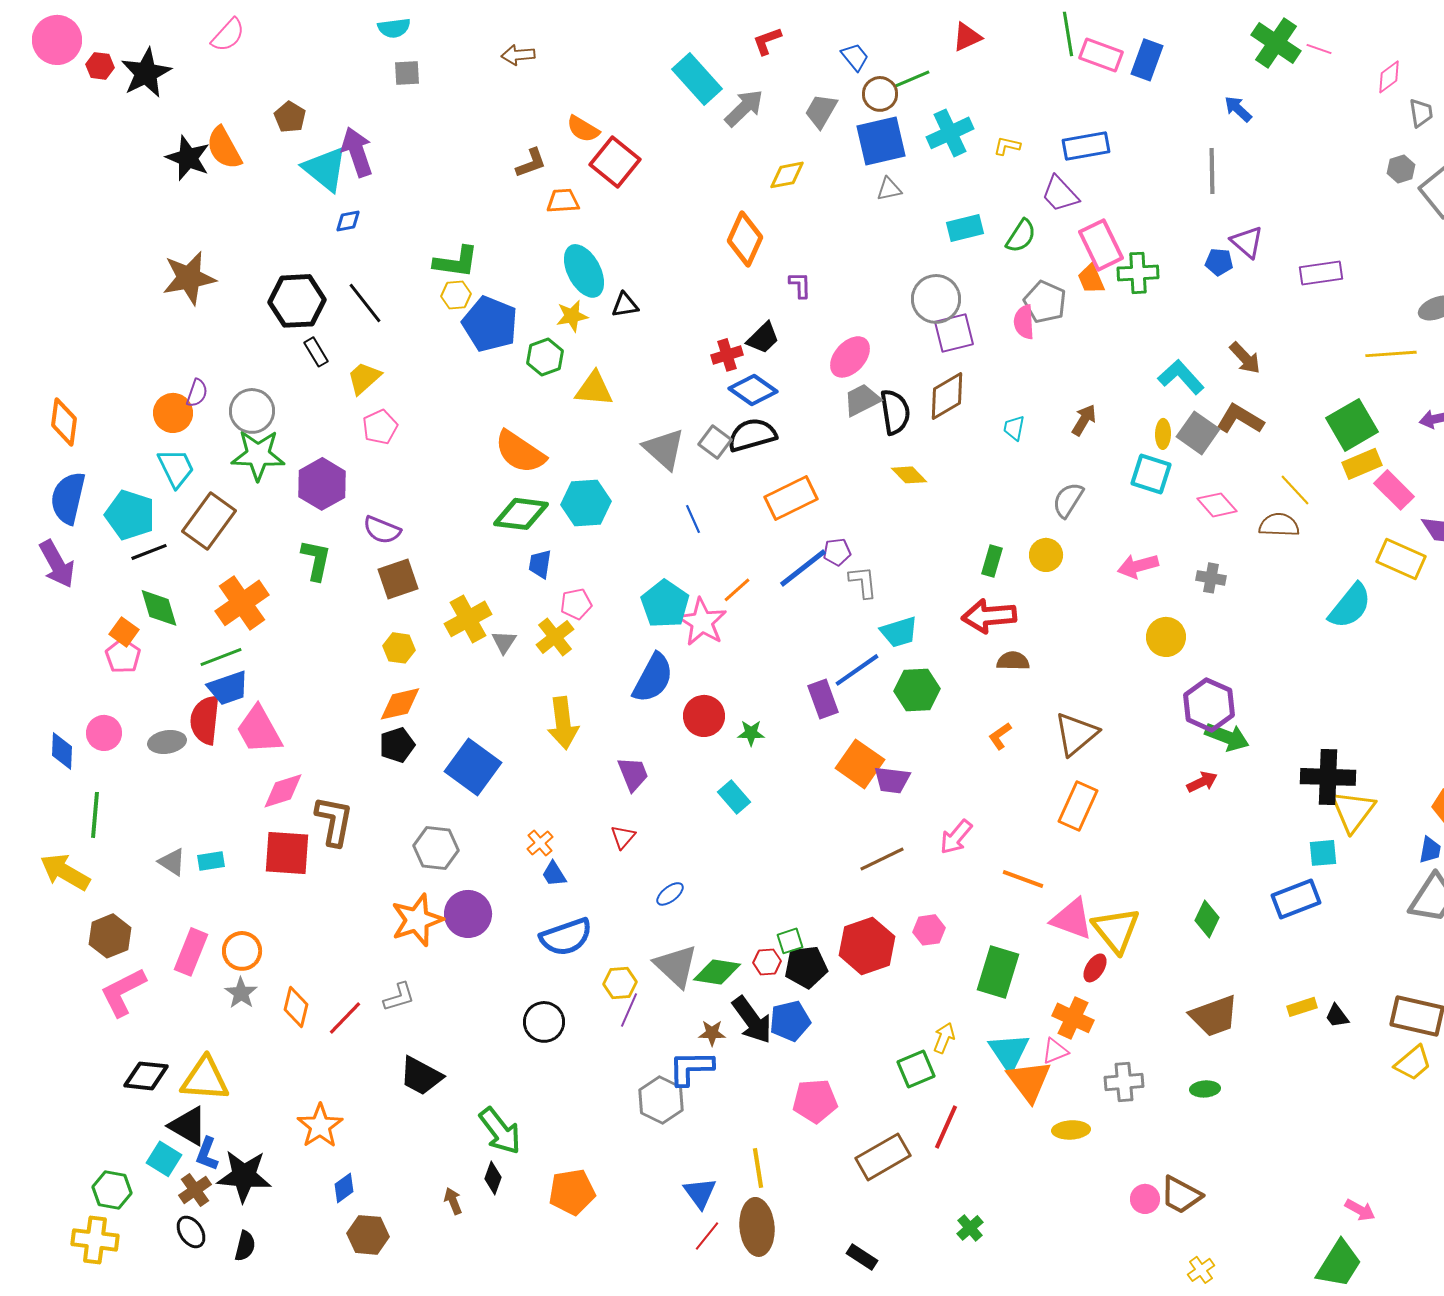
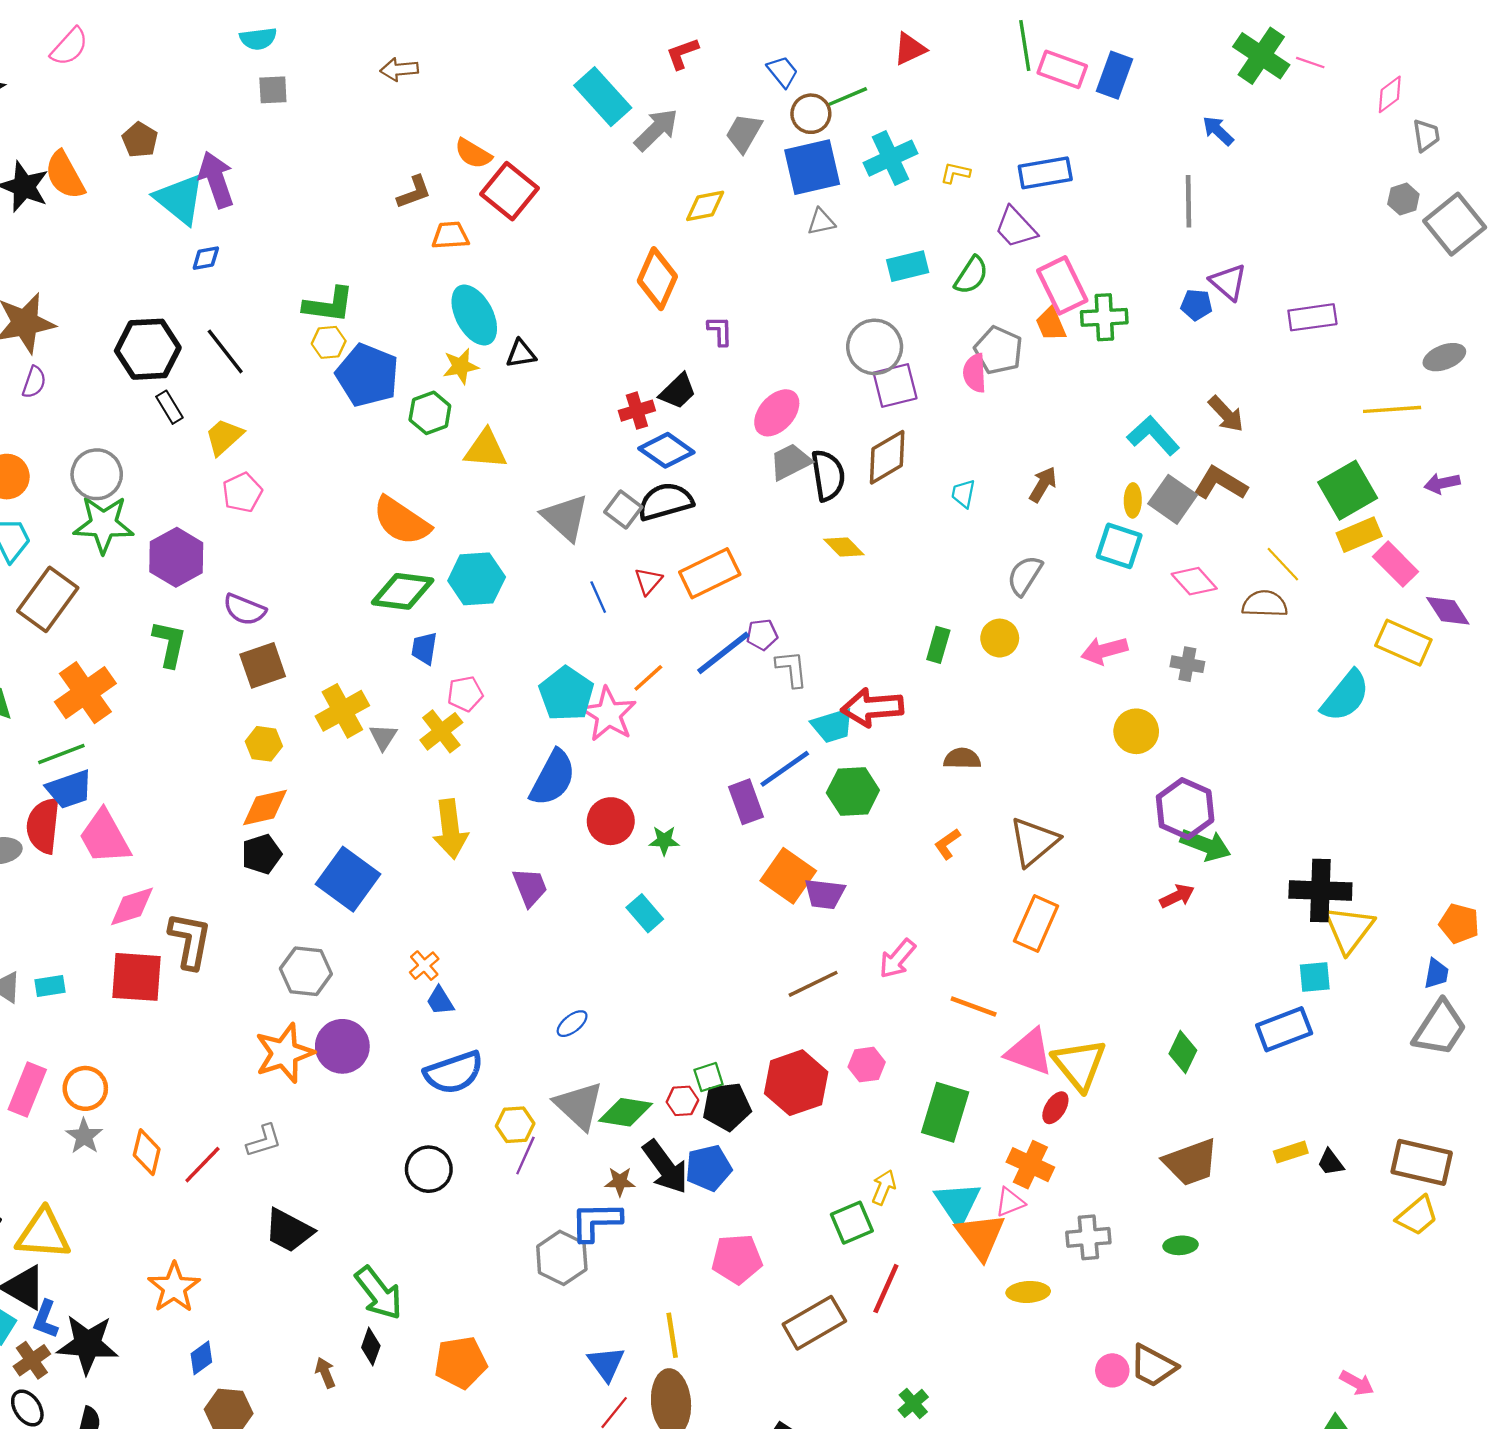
purple semicircle: (197, 393) -> (34, 382), moved
red arrow: (989, 616) -> (872, 707), moved
red triangle: (623, 837) -> (648, 581), moved

